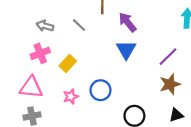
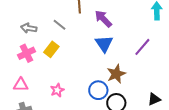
yellow rectangle: (68, 63) -> (51, 49), moved
brown star: (170, 84) -> (116, 74), moved
pink triangle: (31, 87) -> (21, 85), size x0.7
blue circle: (100, 90) -> (98, 90), moved

